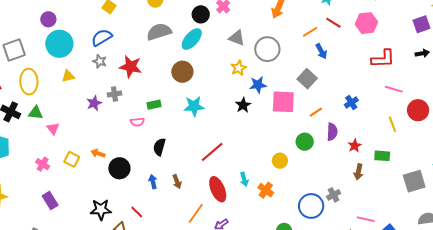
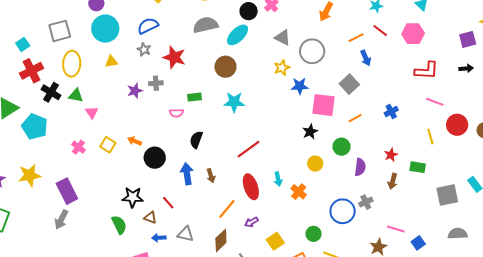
black star: (243, 105) -> (310, 132), moved
purple semicircle: (332, 132) -> (360, 167), moved
blue arrow: (153, 182) -> (187, 174), size x1.5
purple rectangle: (50, 201) -> (67, 191), moved, size x1.4

